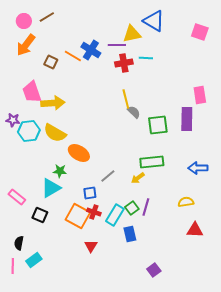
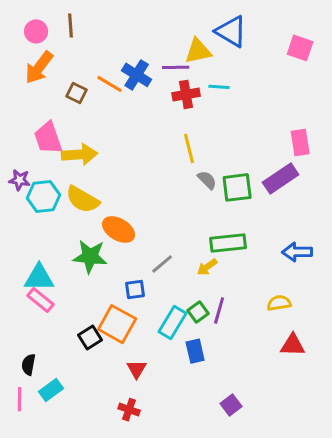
brown line: (47, 17) -> (71, 25), turned -63
gray semicircle: (134, 112) -> (207, 180), moved
purple rectangle: (187, 119) -> (281, 178), turned 55
green star: (60, 171) -> (90, 257), size x1.6
cyan triangle: (51, 188) -> (39, 278), moved, turned 30
pink rectangle: (17, 197) -> (41, 300), moved
red cross: (94, 212) -> (129, 410), moved
black square: (40, 215) -> (90, 338), moved, turned 35

